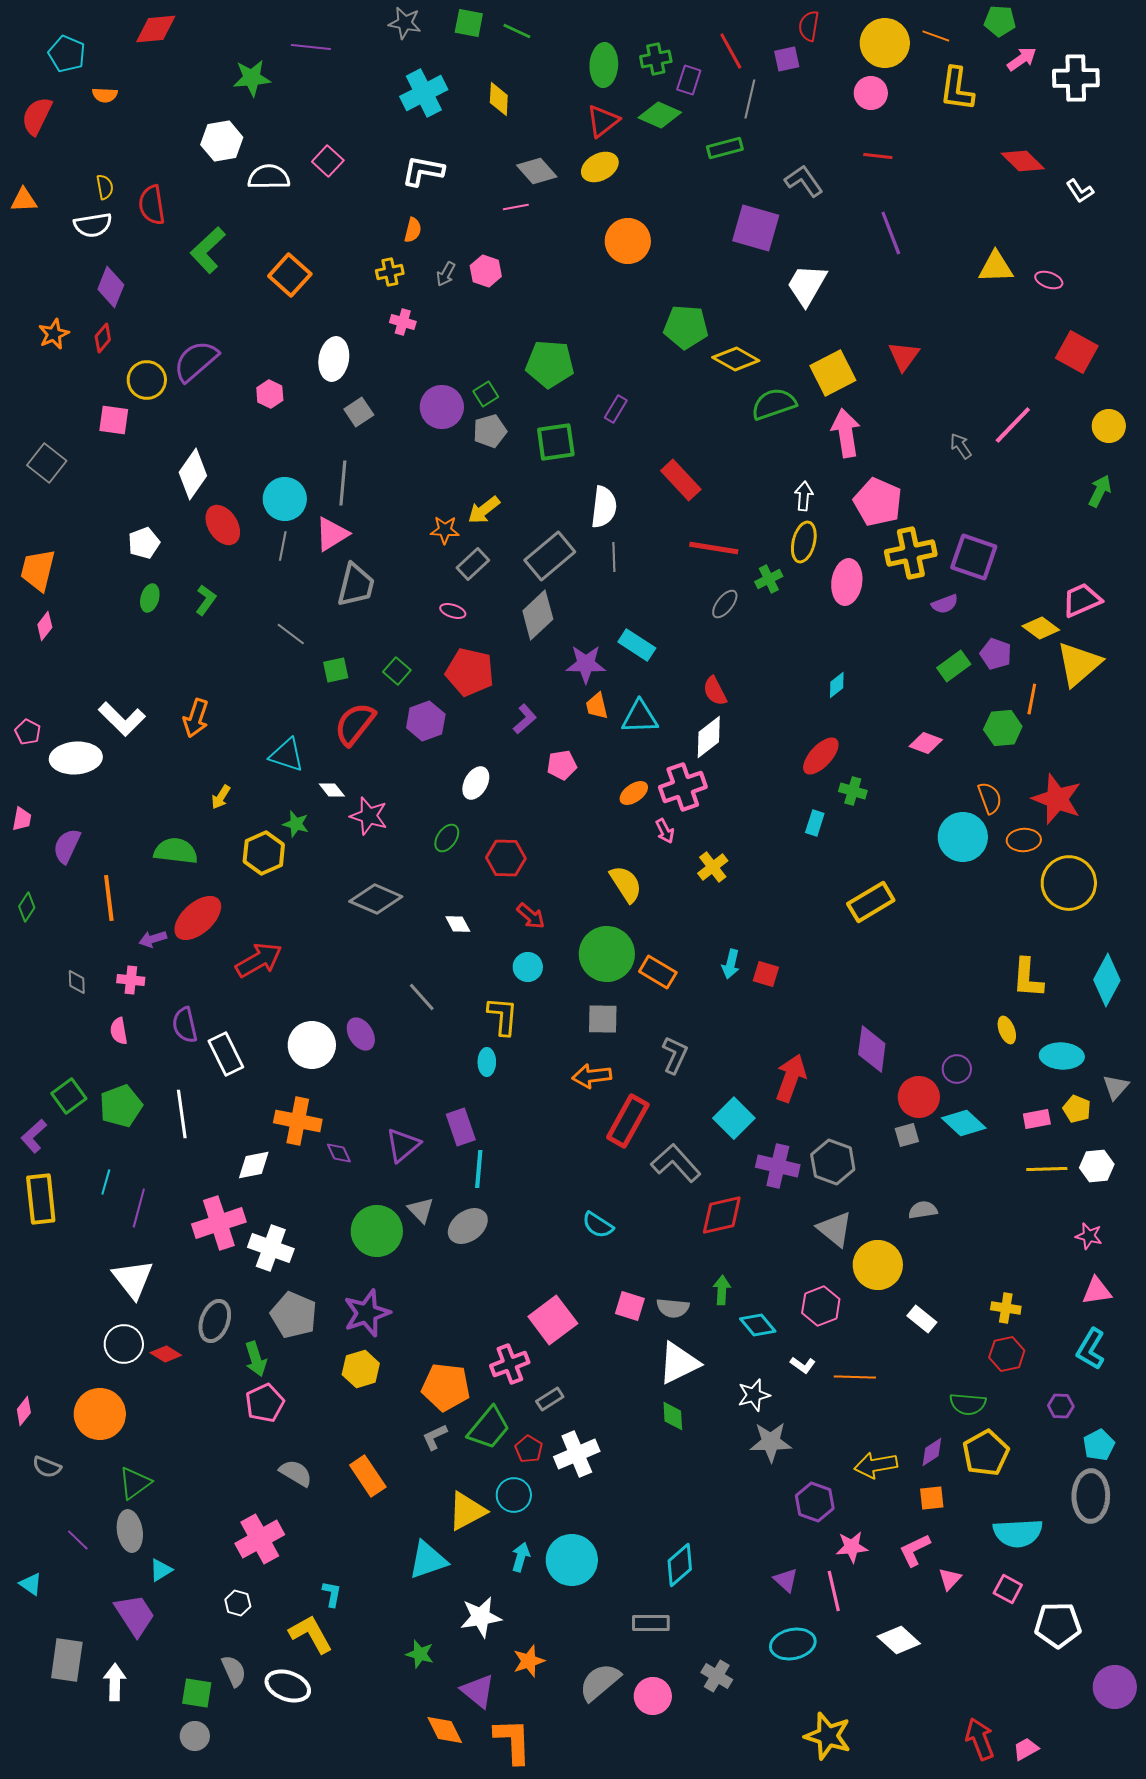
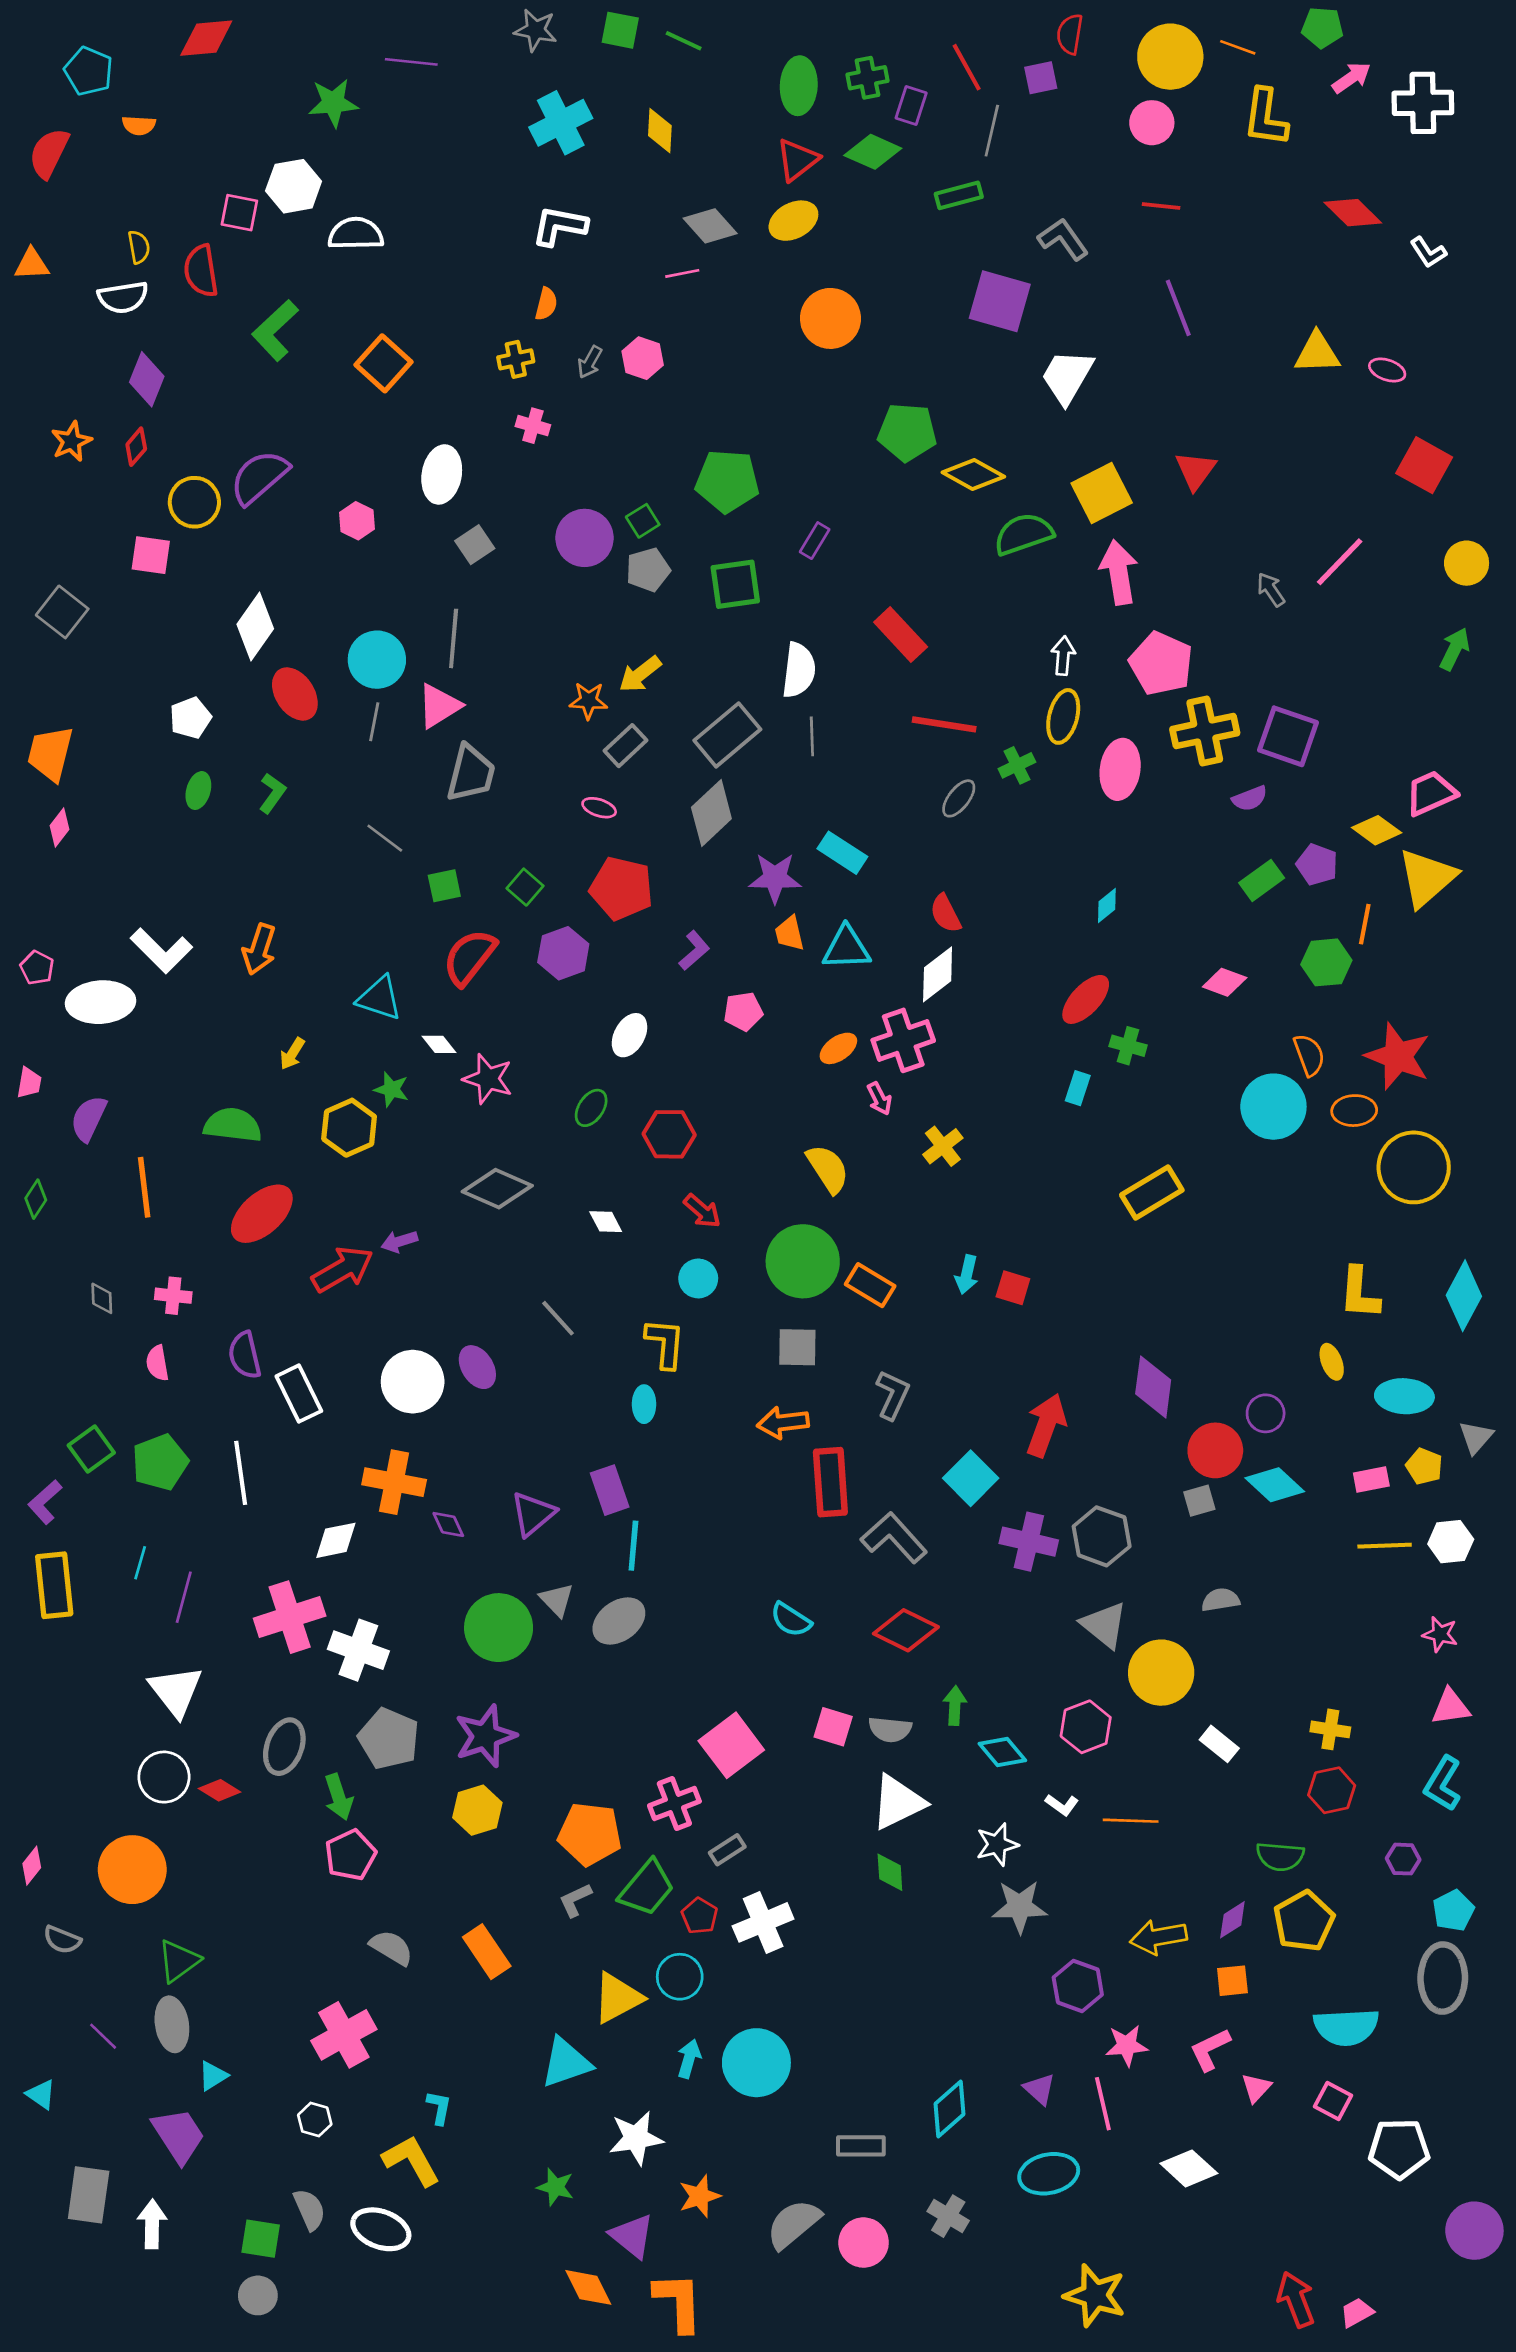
pink square: (328, 161) -> (239, 213), moved, turned -32
purple arrow: (153, 939) -> (399, 1241), moved
red rectangle: (628, 1121) -> (830, 1482), turned -33
red diamond: (722, 1215) -> (906, 1630), moved, turned 39
cyan diamond: (680, 1565) -> (949, 2109), moved

